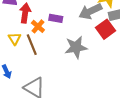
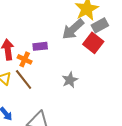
gray star: (76, 47) -> (70, 80), moved, size x0.7

